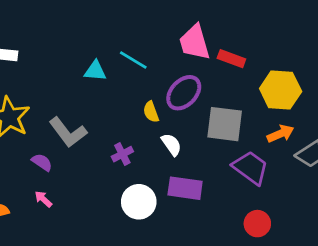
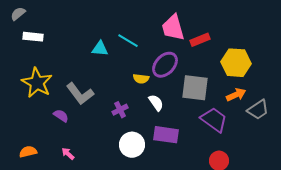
red rectangle: (231, 59) -> (200, 40), turned -42
yellow semicircle: (151, 112) -> (141, 79), turned -63
pink arrow: (43, 199) -> (68, 154), moved

